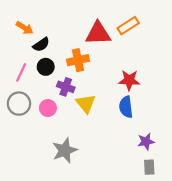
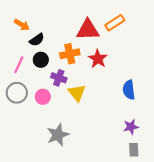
red star: (129, 80) -> (98, 59), moved, turned 30
blue semicircle: (126, 107) -> (129, 90), moved

